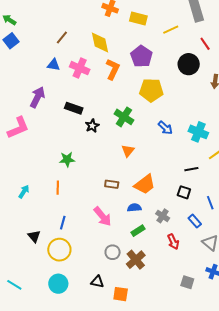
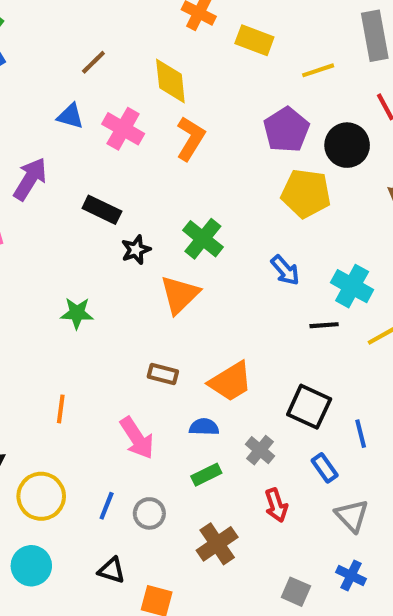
purple pentagon: (141, 56) -> (286, 130), moved
yellow pentagon: (151, 90) -> (306, 193), moved
orange triangle: (128, 151) -> (180, 295), moved, size x1.5
black line: (191, 169) -> (324, 325), moved
orange line: (58, 188) -> (61, 409), moved
black square: (184, 192) -> (309, 407), size x1.5
blue line: (63, 223) -> (107, 506), moved
brown cross: (136, 260) -> (217, 544), moved

